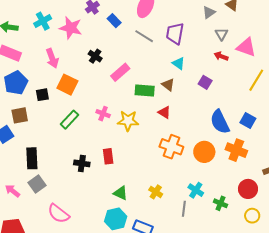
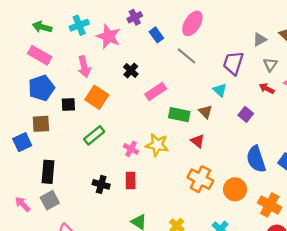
purple trapezoid: (175, 34) -> (233, 63), moved
pink cross: (103, 114) -> (131, 149), moved
orange cross: (236, 150) -> (270, 205), moved

